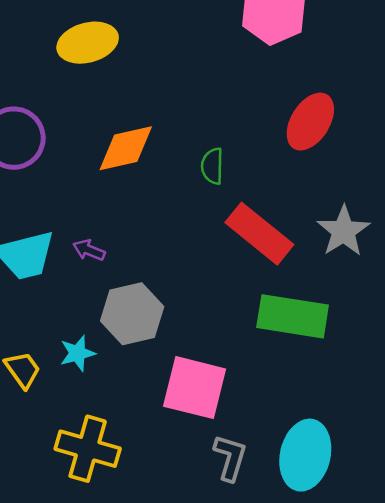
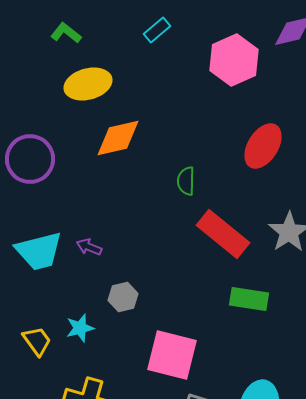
orange diamond: (126, 148) -> (118, 138), moved
gray hexagon: (132, 314) -> (123, 297), size x0.6
green rectangle: (293, 316) -> (249, 299), size x0.7

